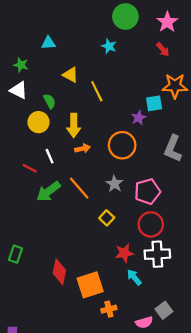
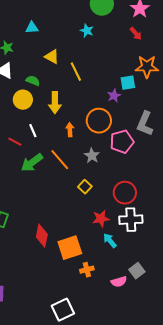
green semicircle: (50, 101) -> (33, 81), turned -40
orange arrow: (83, 149) -> (70, 130), moved, turned -80
pink pentagon: (147, 191) -> (122, 142), moved

